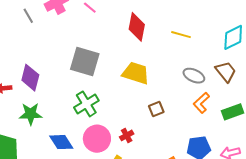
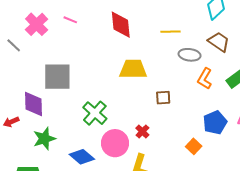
yellow line: (181, 35) -> (171, 32), moved
gray square: (85, 61) -> (57, 77), moved
brown square: (156, 109) -> (163, 98), turned 35

